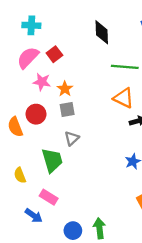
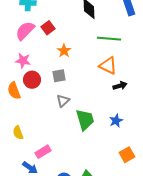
pink star: (42, 82) -> (23, 61), moved
orange star: (65, 89) -> (64, 51), moved
green trapezoid: (52, 160) -> (85, 120), moved
pink rectangle: (49, 197) -> (43, 152), turned -63

